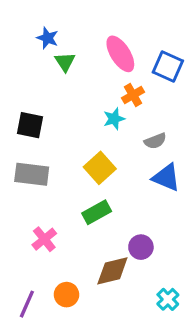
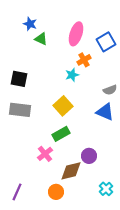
pink ellipse: (120, 54) -> (76, 34), turned 50
green triangle: (65, 62) -> (41, 39), turned -32
blue square: (168, 67) -> (106, 42), turned 36
gray semicircle: (155, 141) -> (110, 90), moved
pink cross: (44, 239) -> (45, 154), moved
orange circle: (66, 295) -> (56, 192), moved

